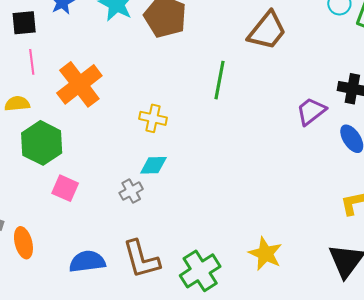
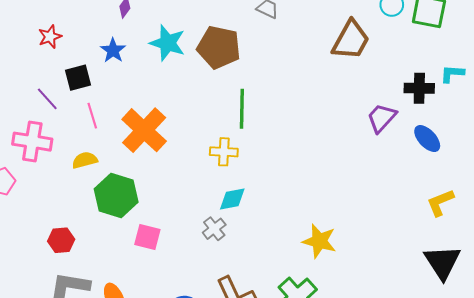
brown trapezoid: (267, 31) -> (351, 40), moved
green line: (219, 80) -> (242, 109), moved
yellow star: (265, 254) -> (319, 241), moved

